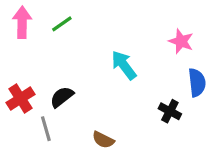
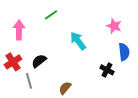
pink arrow: (22, 22) -> (19, 30), moved
green line: (62, 24) -> (51, 15), moved
brown semicircle: (103, 140) -> (65, 88), turned 104

